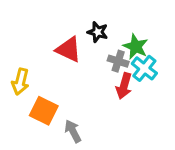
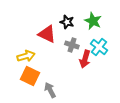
green star: (136, 47) -> (93, 21), moved
gray cross: (118, 61) -> (72, 45), moved
yellow arrow: (20, 82) -> (26, 56), moved, turned -120

